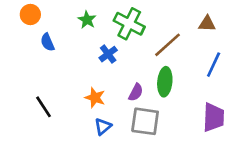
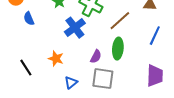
blue cross: (108, 54) -> (75, 28), size x1.5
orange star: (95, 98) -> (56, 59), moved

